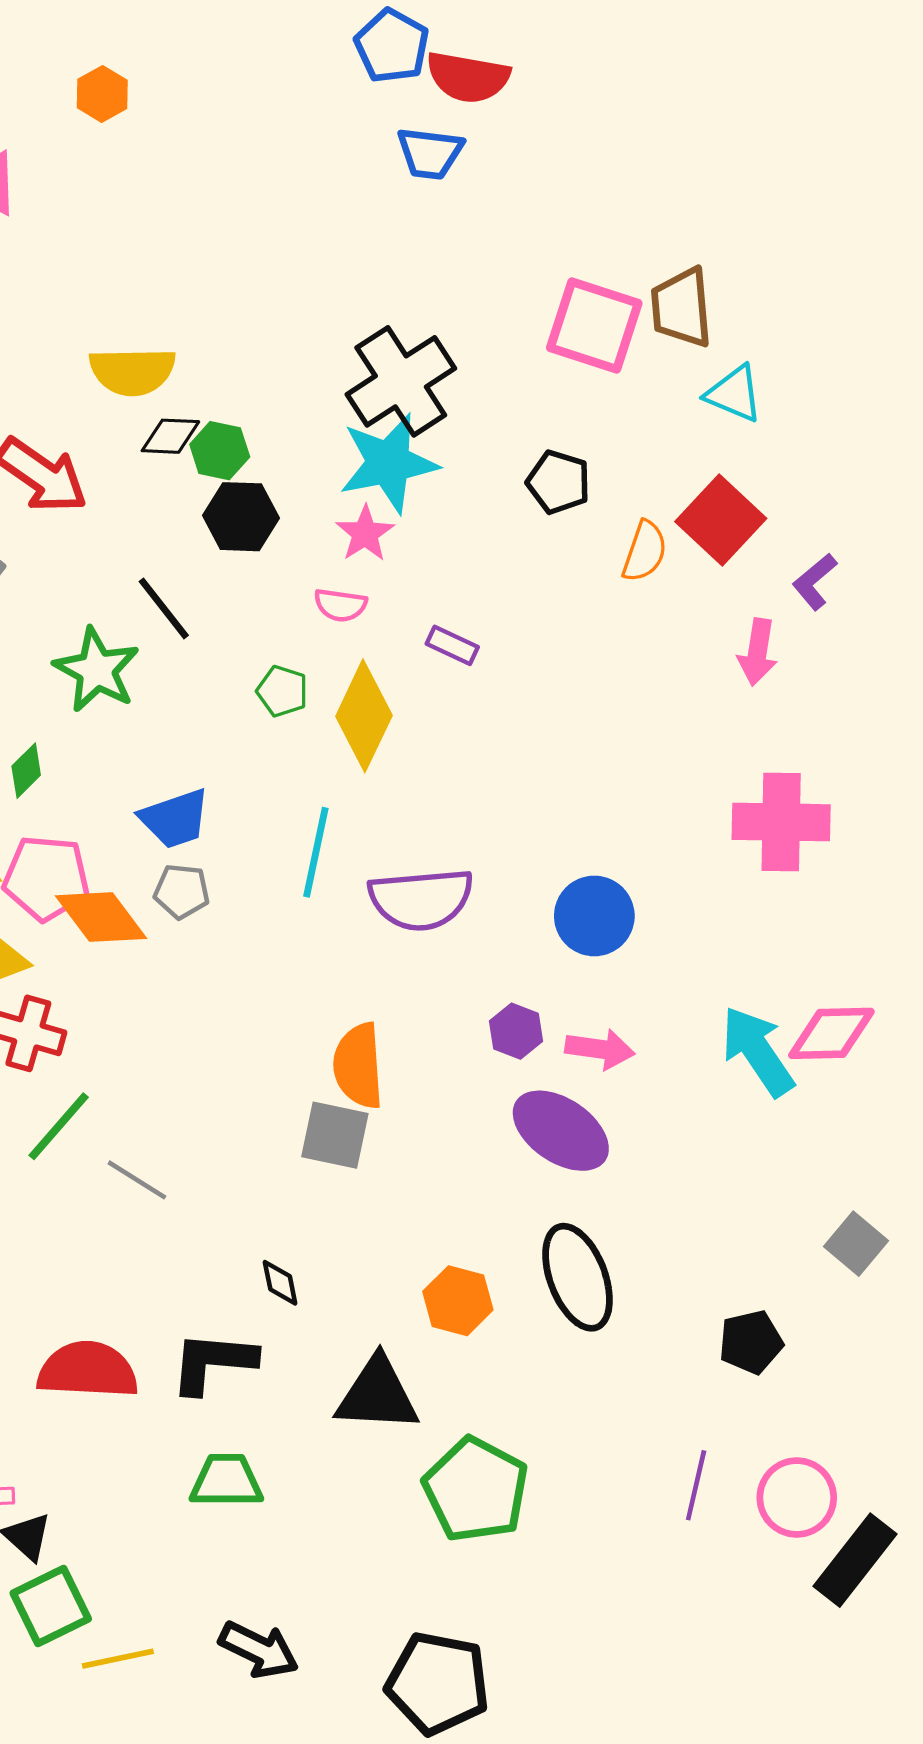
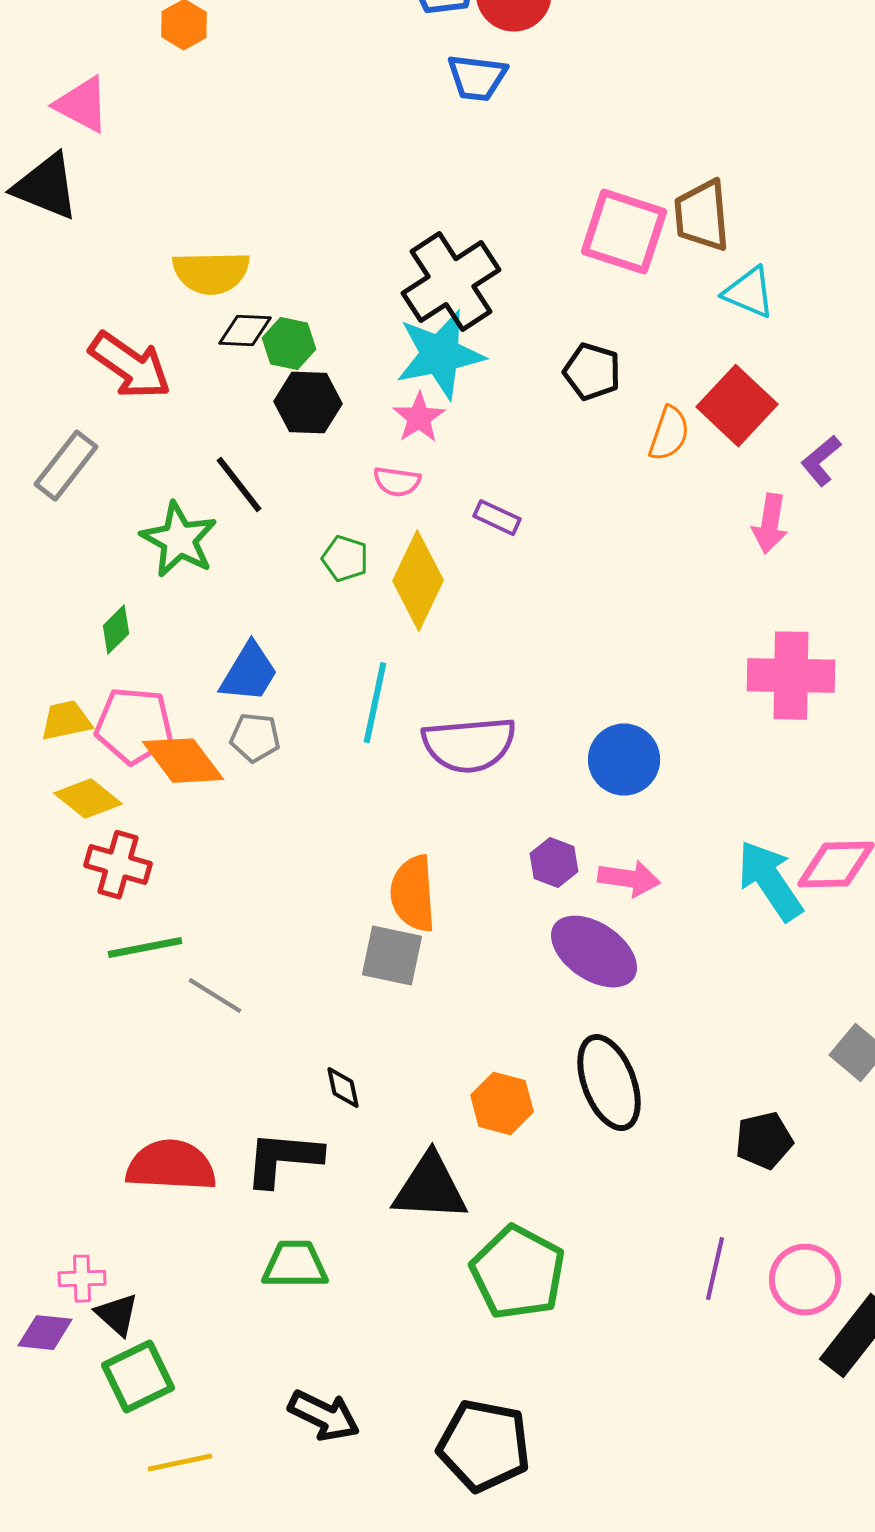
blue trapezoid: (175, 819) -> (249, 673), turned -40
green line: (59, 1126) -> (145, 948), turned 38
yellow line: (118, 1659) -> (180, 1463), moved

